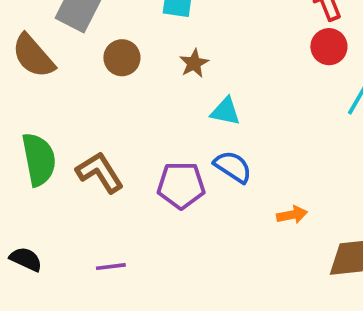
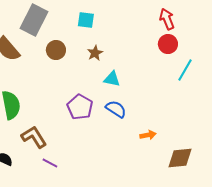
brown L-shape: (100, 172) -> (34, 137), moved
purple pentagon: (181, 185) -> (80, 107), moved, turned 30
purple line: (111, 267) -> (50, 163), turned 35

